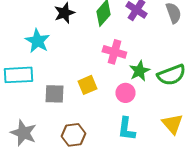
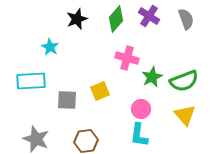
cyan star: (37, 41) -> (50, 47), size x0.7
pink circle: (125, 93) -> (141, 109), moved
yellow triangle: (172, 124) -> (185, 115), moved

